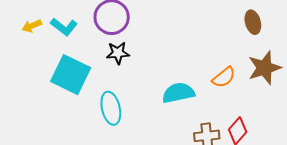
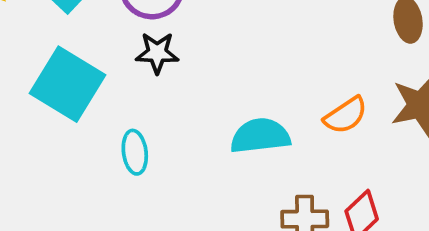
cyan ellipse: (111, 108) -> (135, 152), size x0.7

